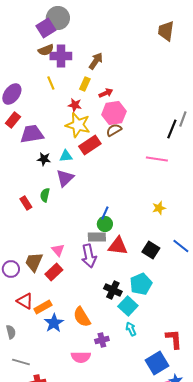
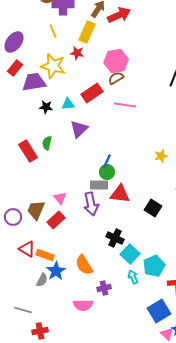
yellow rectangle: (85, 84) -> (87, 32), size x1.5
red arrow: (106, 93) -> (119, 15), moved, size x1.6
yellow star: (78, 125) -> (53, 66), moved
pink line: (157, 159) -> (125, 105), moved
purple triangle: (65, 178) -> (79, 129), moved
red rectangle: (26, 203) -> (28, 151), size x1.5
black square: (151, 250) -> (153, 208), moved
cyan pentagon: (141, 284) -> (154, 266), moved
orange rectangle: (43, 307) -> (45, 255), turned 48
gray semicircle: (11, 332) -> (42, 280), moved, turned 40

